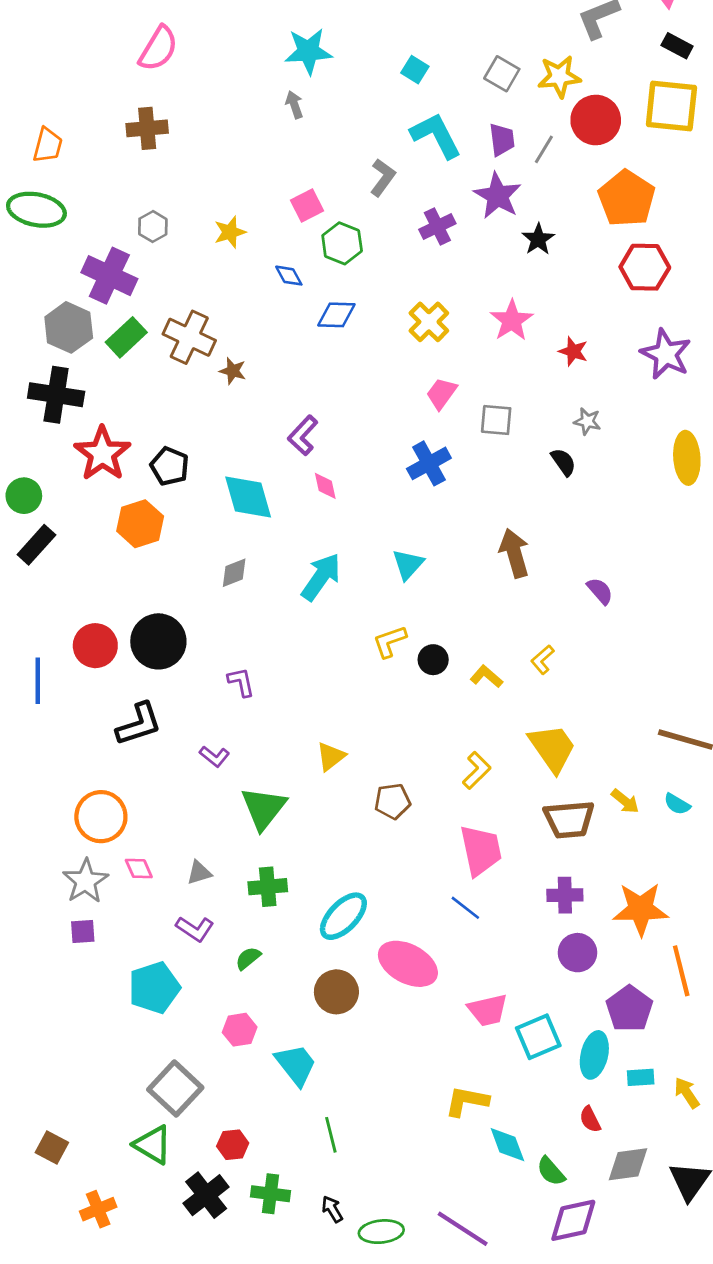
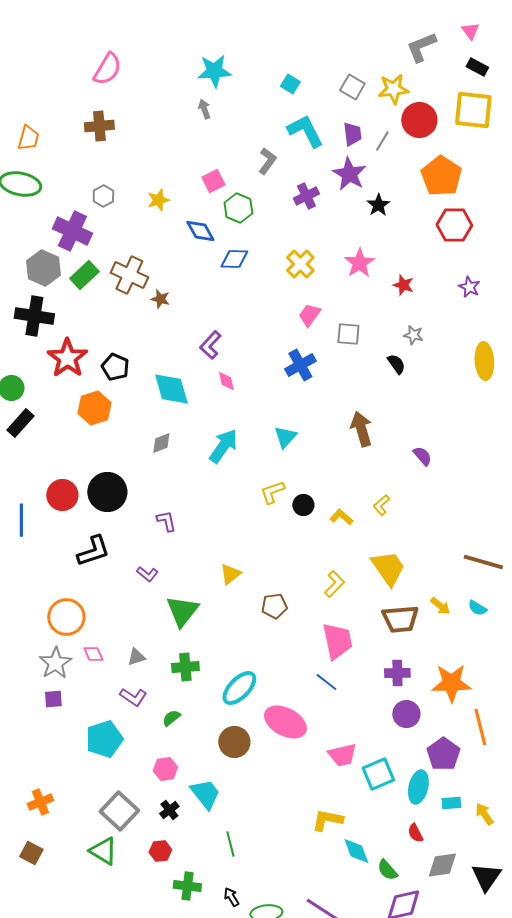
blue diamond: (289, 276) -> (200, 231), size x1.4
purple star: (666, 354) -> (469, 287), size x0.6
black cross: (206, 1195) -> (169, 810), moved, size x0.6
orange cross: (98, 1209) -> (40, 802), moved

